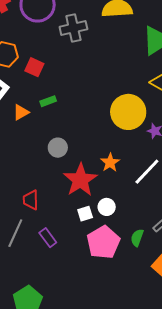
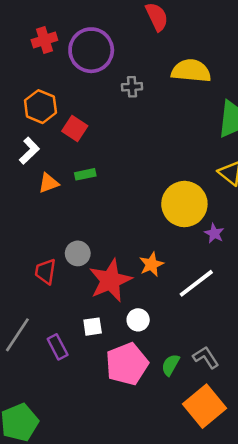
gray cross: (73, 28) -> (132, 87), size x0.6
gray circle: (58, 148) -> (78, 253), moved
red trapezoid: (31, 200) -> (45, 271), moved
white square: (85, 214) -> (93, 327), moved

